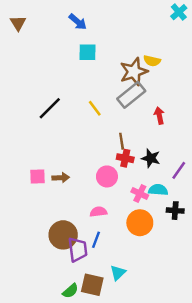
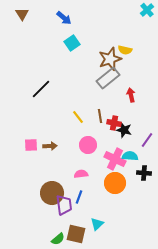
brown triangle: (18, 23) -> (22, 14), moved
cyan square: (87, 52) -> (72, 43), turned -35
yellow line: (95, 108) -> (78, 117), moved
red cross: (125, 158) -> (114, 123), moved
pink cross: (140, 194) -> (115, 159), size x1.5

